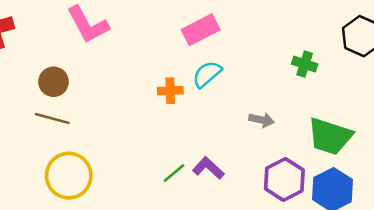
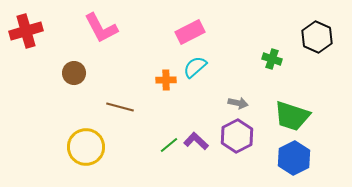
brown line: (52, 119) -> (120, 107), moved
purple hexagon: (284, 179) -> (237, 136), moved

